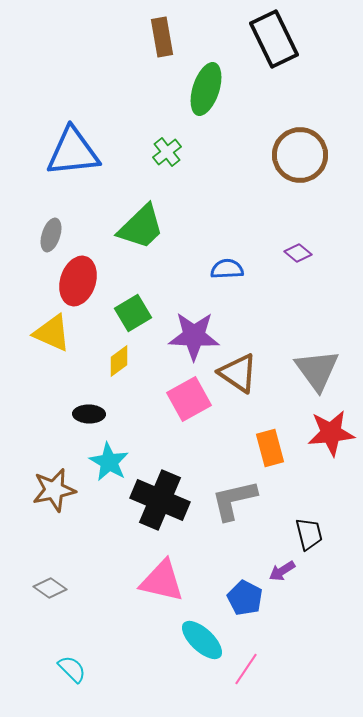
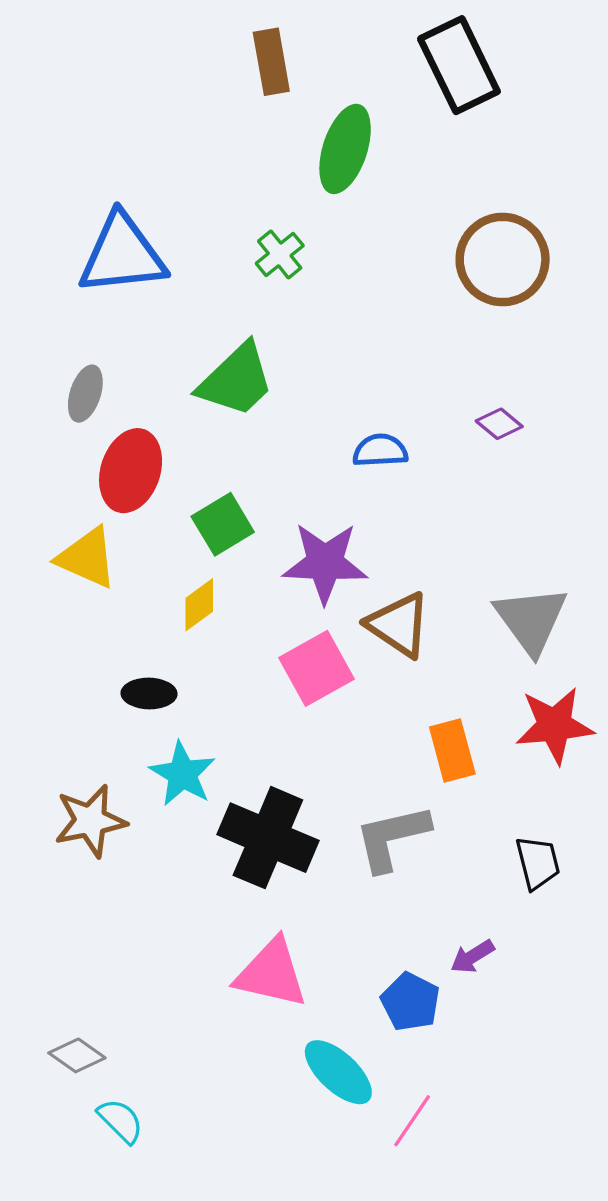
black trapezoid: (309, 534) -> (538, 863), moved
gray diamond: (50, 588) -> (77, 1055), moved

